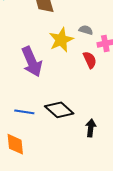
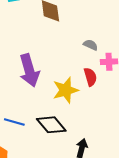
yellow star: (61, 40) -> (66, 90), moved

